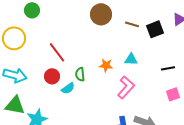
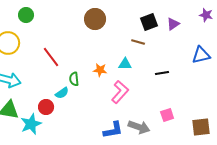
brown line: (132, 24) -> (138, 42), moved
black square: (155, 29) -> (149, 22), moved
red circle: (52, 76) -> (46, 107), moved
pink square: (173, 94) -> (167, 115), moved

